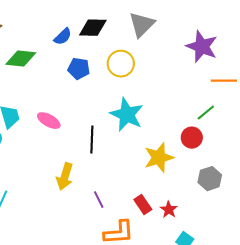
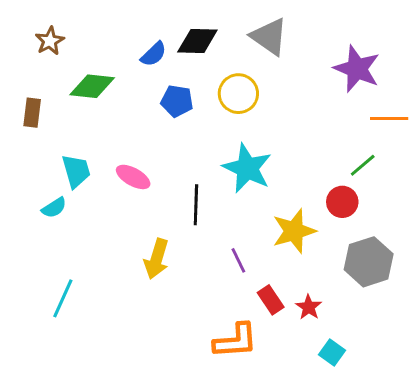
gray triangle: (142, 25) -> (269, 37), turned -40
gray hexagon: (210, 179) -> (369, 262), size x1.4
purple line: (99, 200) -> (238, 260), moved

